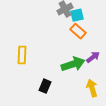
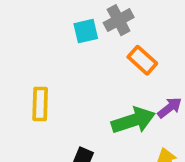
cyan square: (77, 15) -> (86, 31), moved

